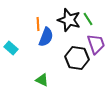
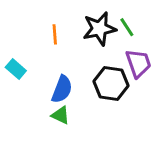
black star: (69, 20) -> (99, 29), turned -30
blue semicircle: (46, 37) -> (62, 89), moved

